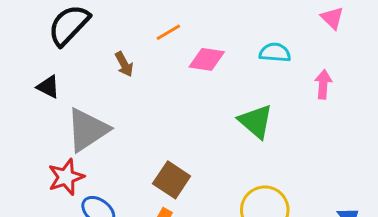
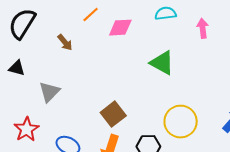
gray triangle: (88, 130) -> (49, 92), size x0.7
red star: (66, 177) -> (27, 129), moved
brown square: (172, 180) -> (113, 114), turned 30

